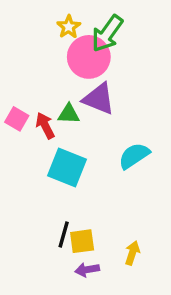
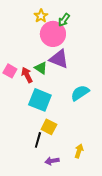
green arrow: (107, 34) -> (64, 20), size x0.6
green triangle: (69, 114) -> (41, 68), turned 32
yellow square: (82, 241) -> (49, 127), moved, turned 35

